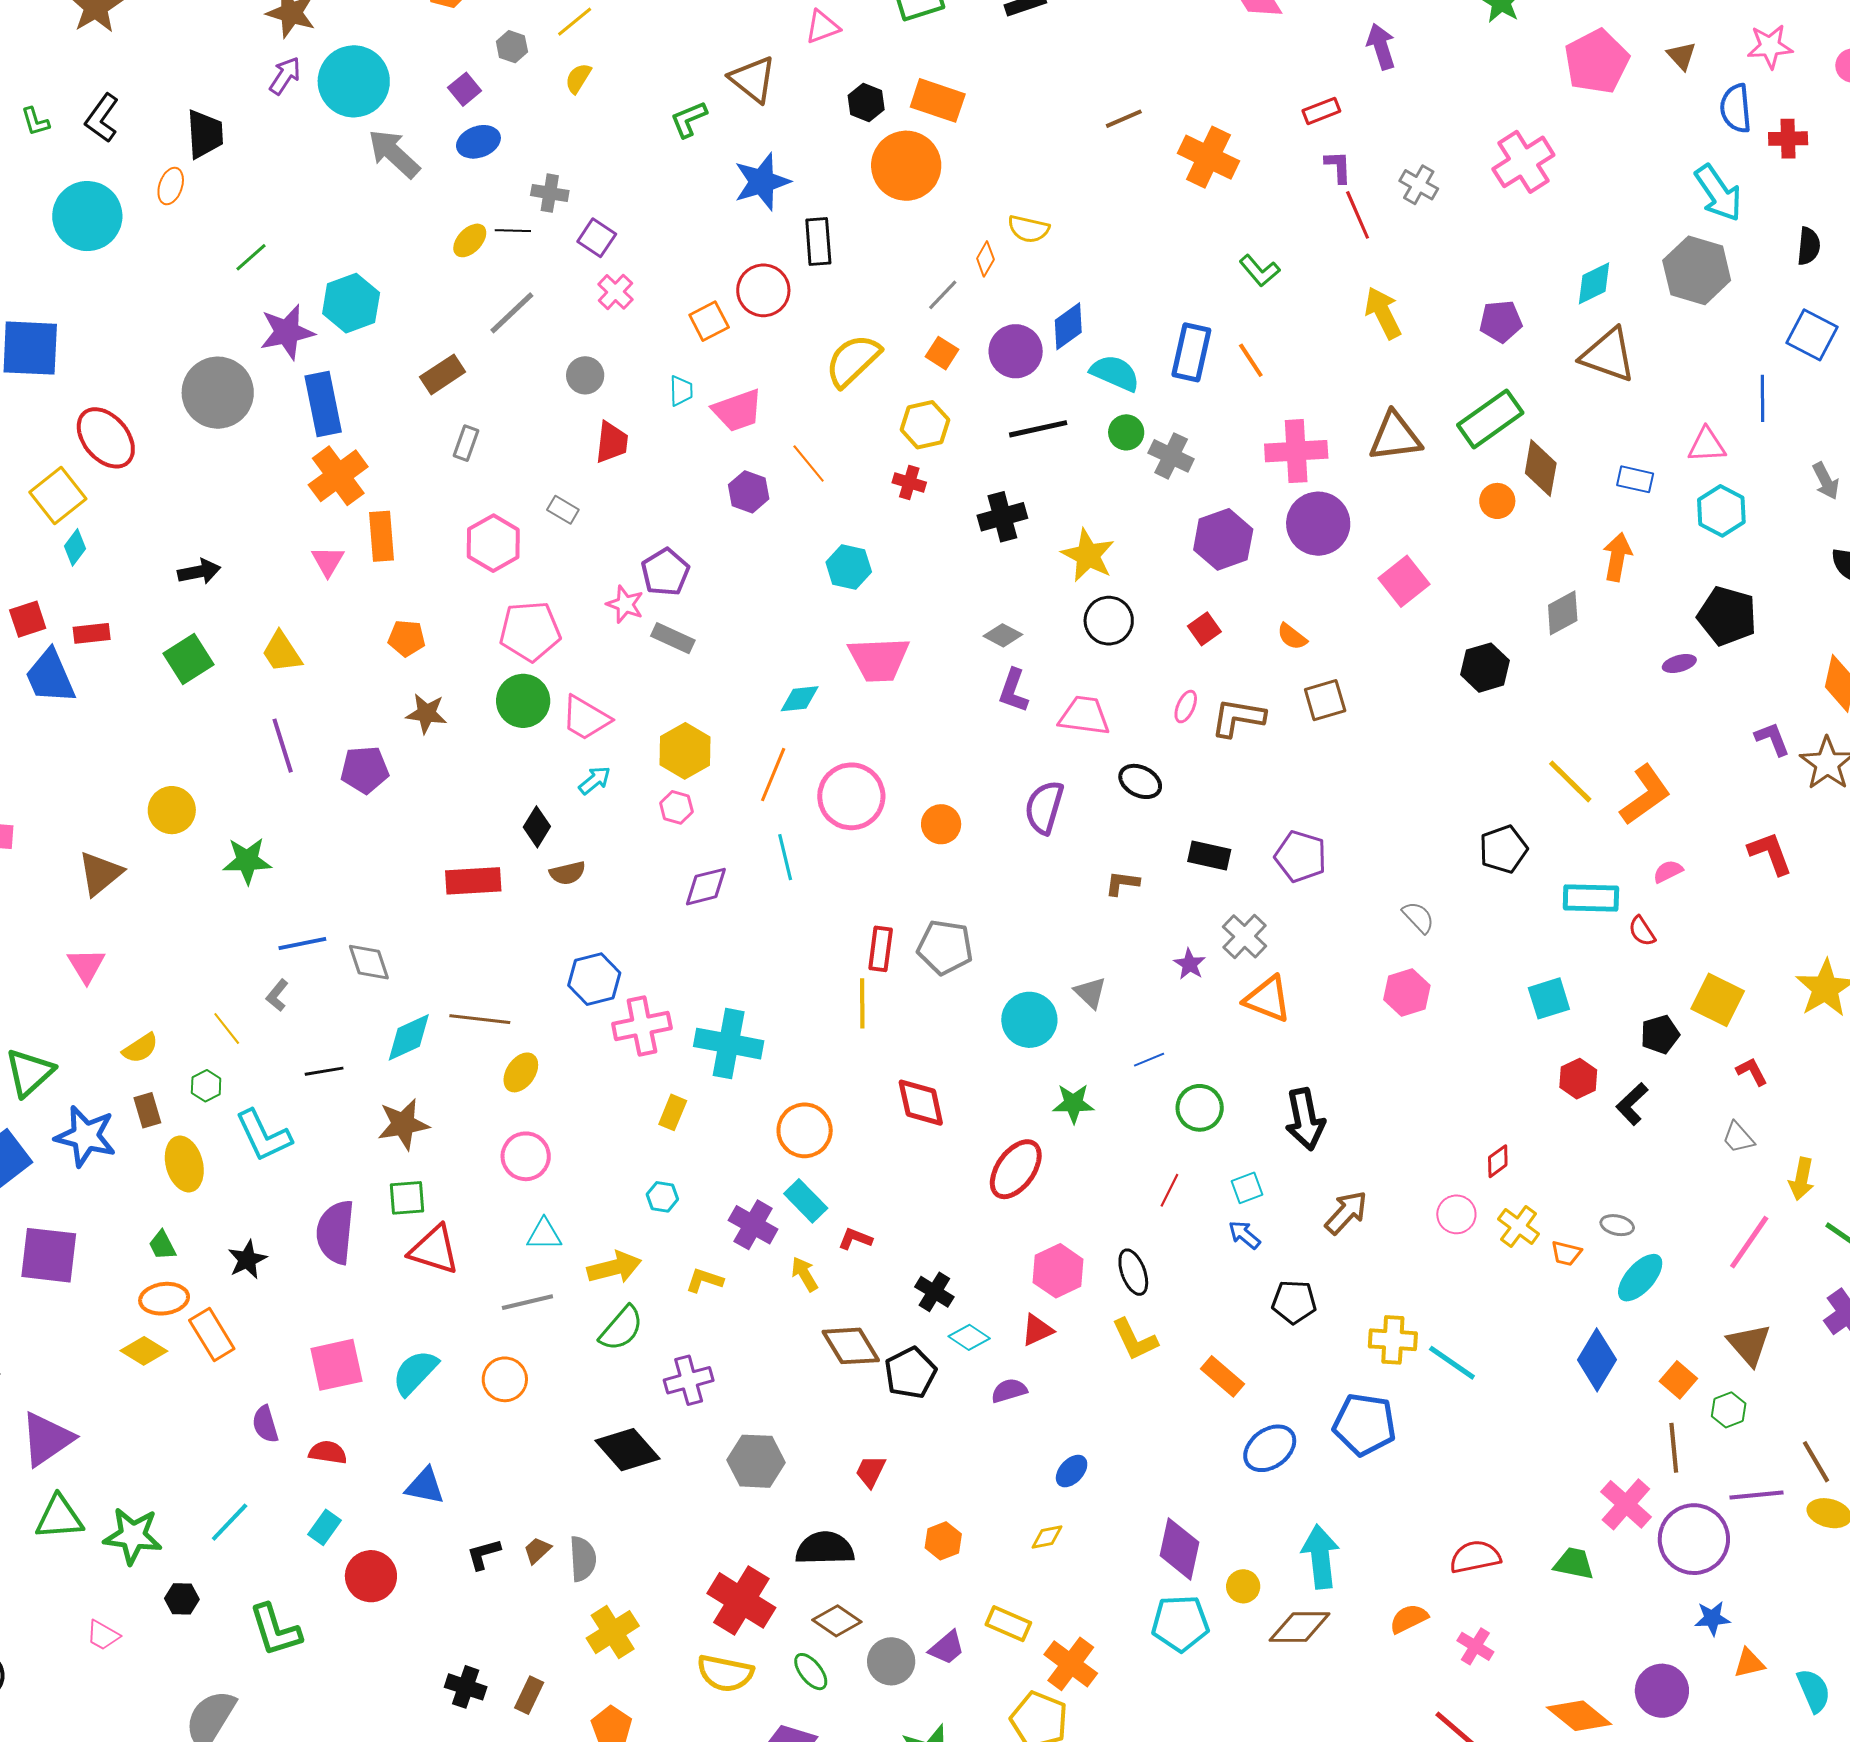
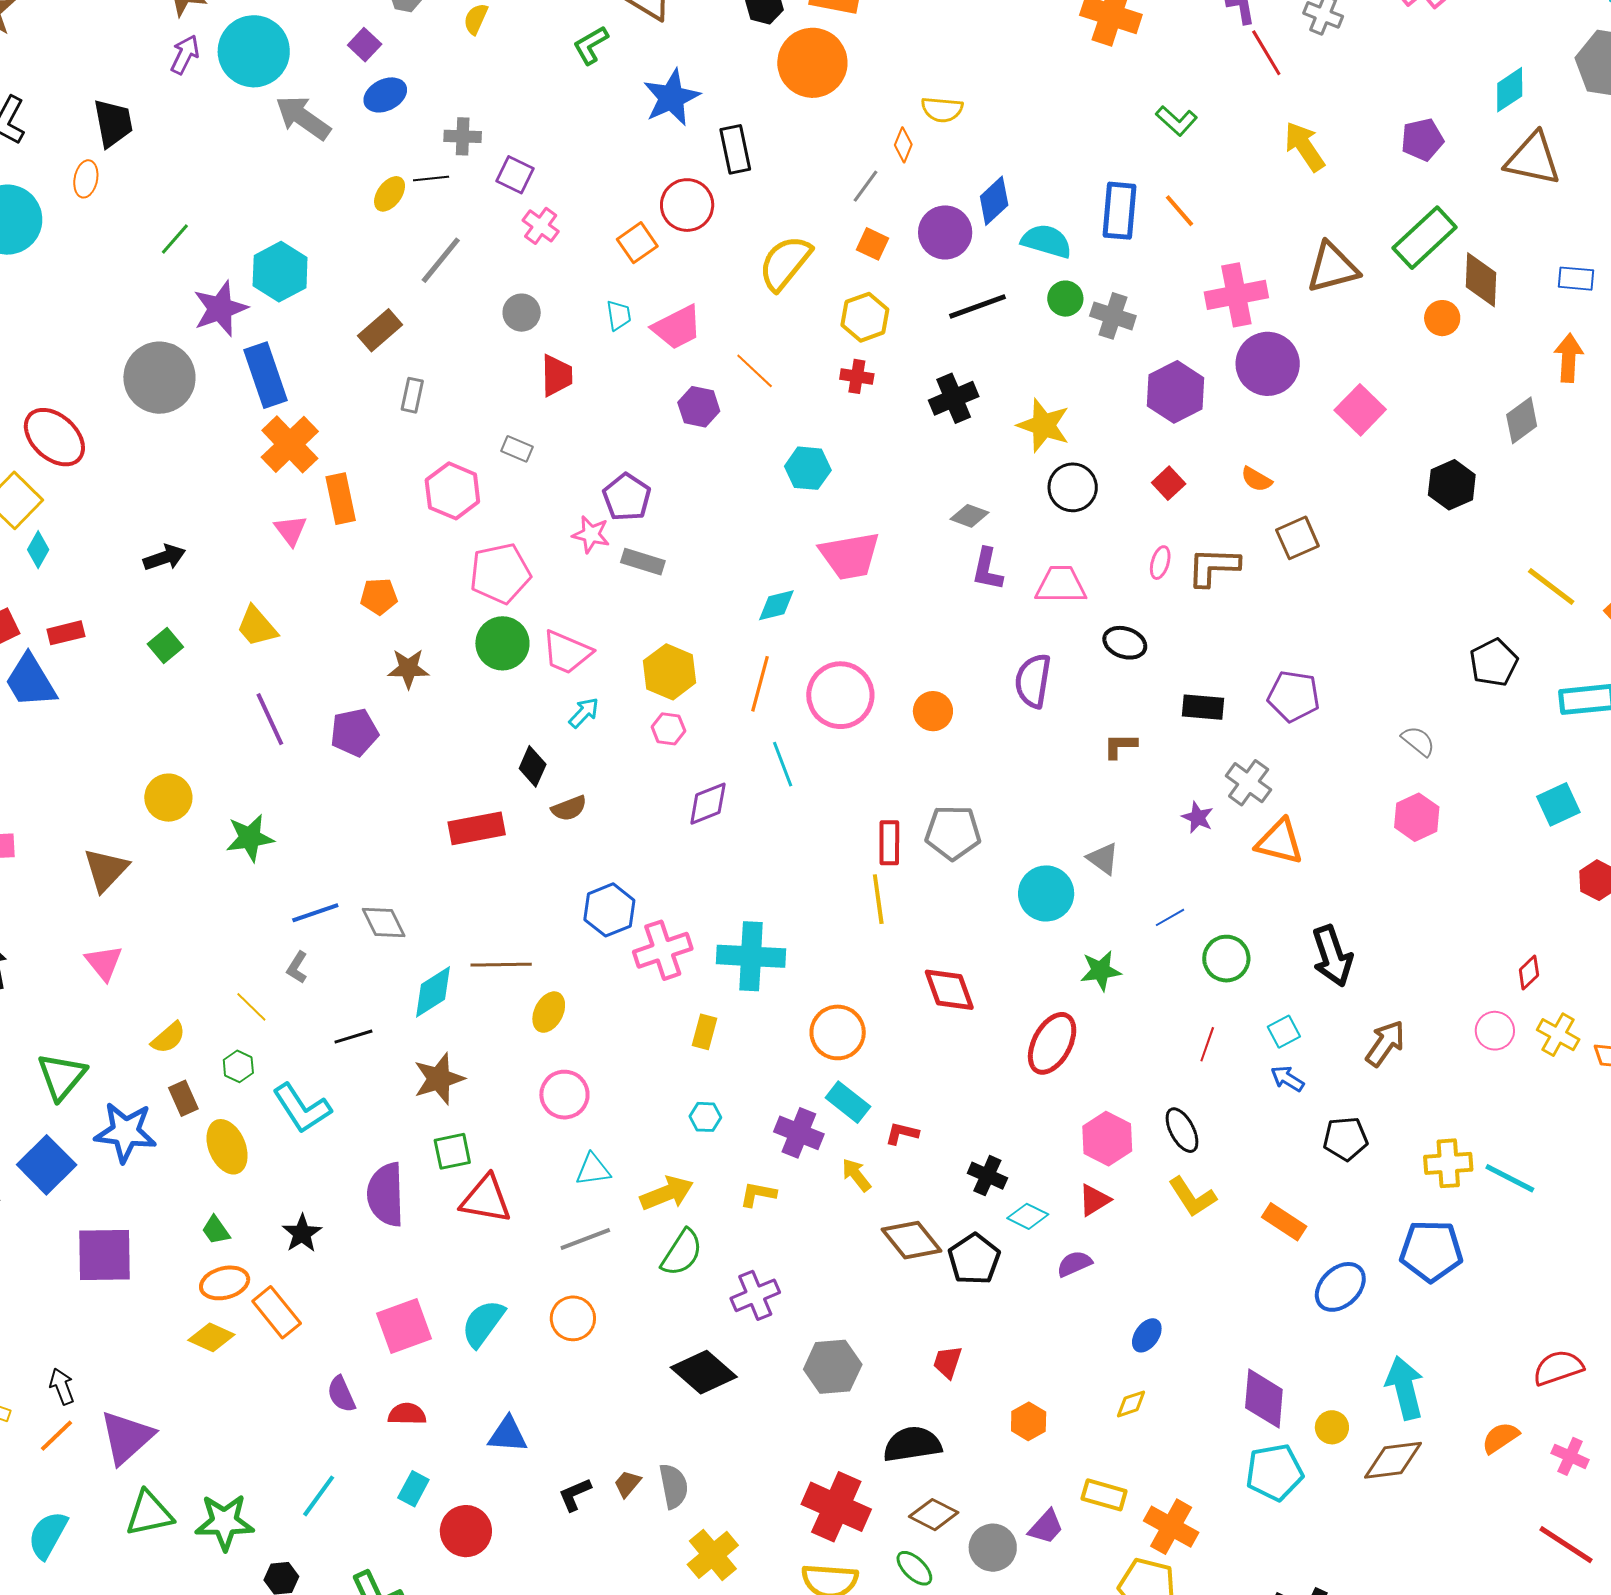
green square: (189, 659) -> (165, 646), size x0.7

